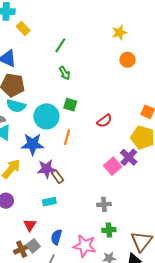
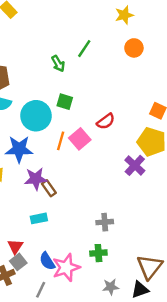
green line: (60, 45) -> (84, 49), moved
pink square: (113, 166) -> (80, 139), moved
green cross: (109, 230) -> (98, 253), moved
blue semicircle: (56, 237) -> (47, 261), turned -49
gray square: (33, 246) -> (18, 262), moved
pink star: (85, 246) -> (66, 268), moved, turned -30

